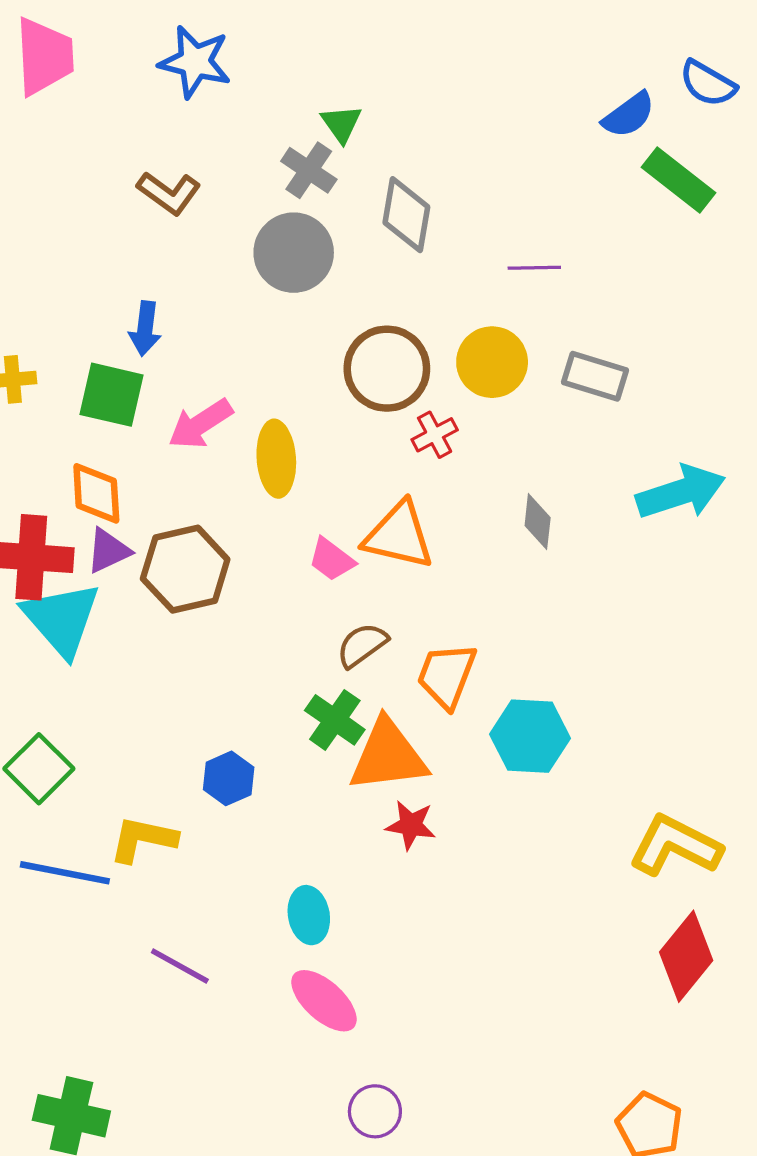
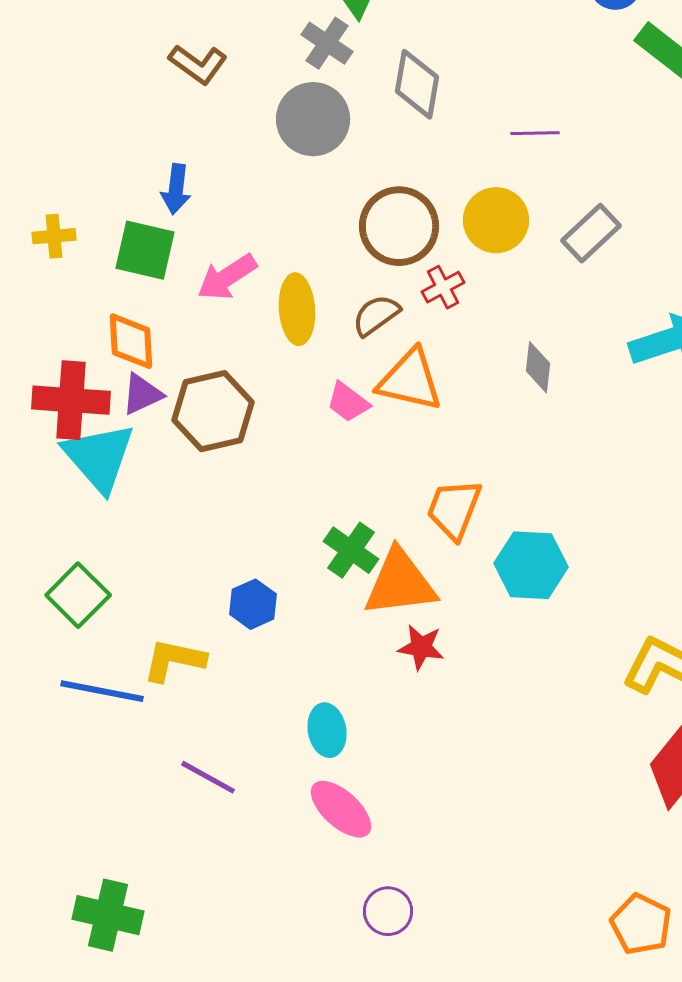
gray rectangle: (595, 376) -> (591, 233), turned -60
brown semicircle: (362, 645) -> (376, 315), moved

